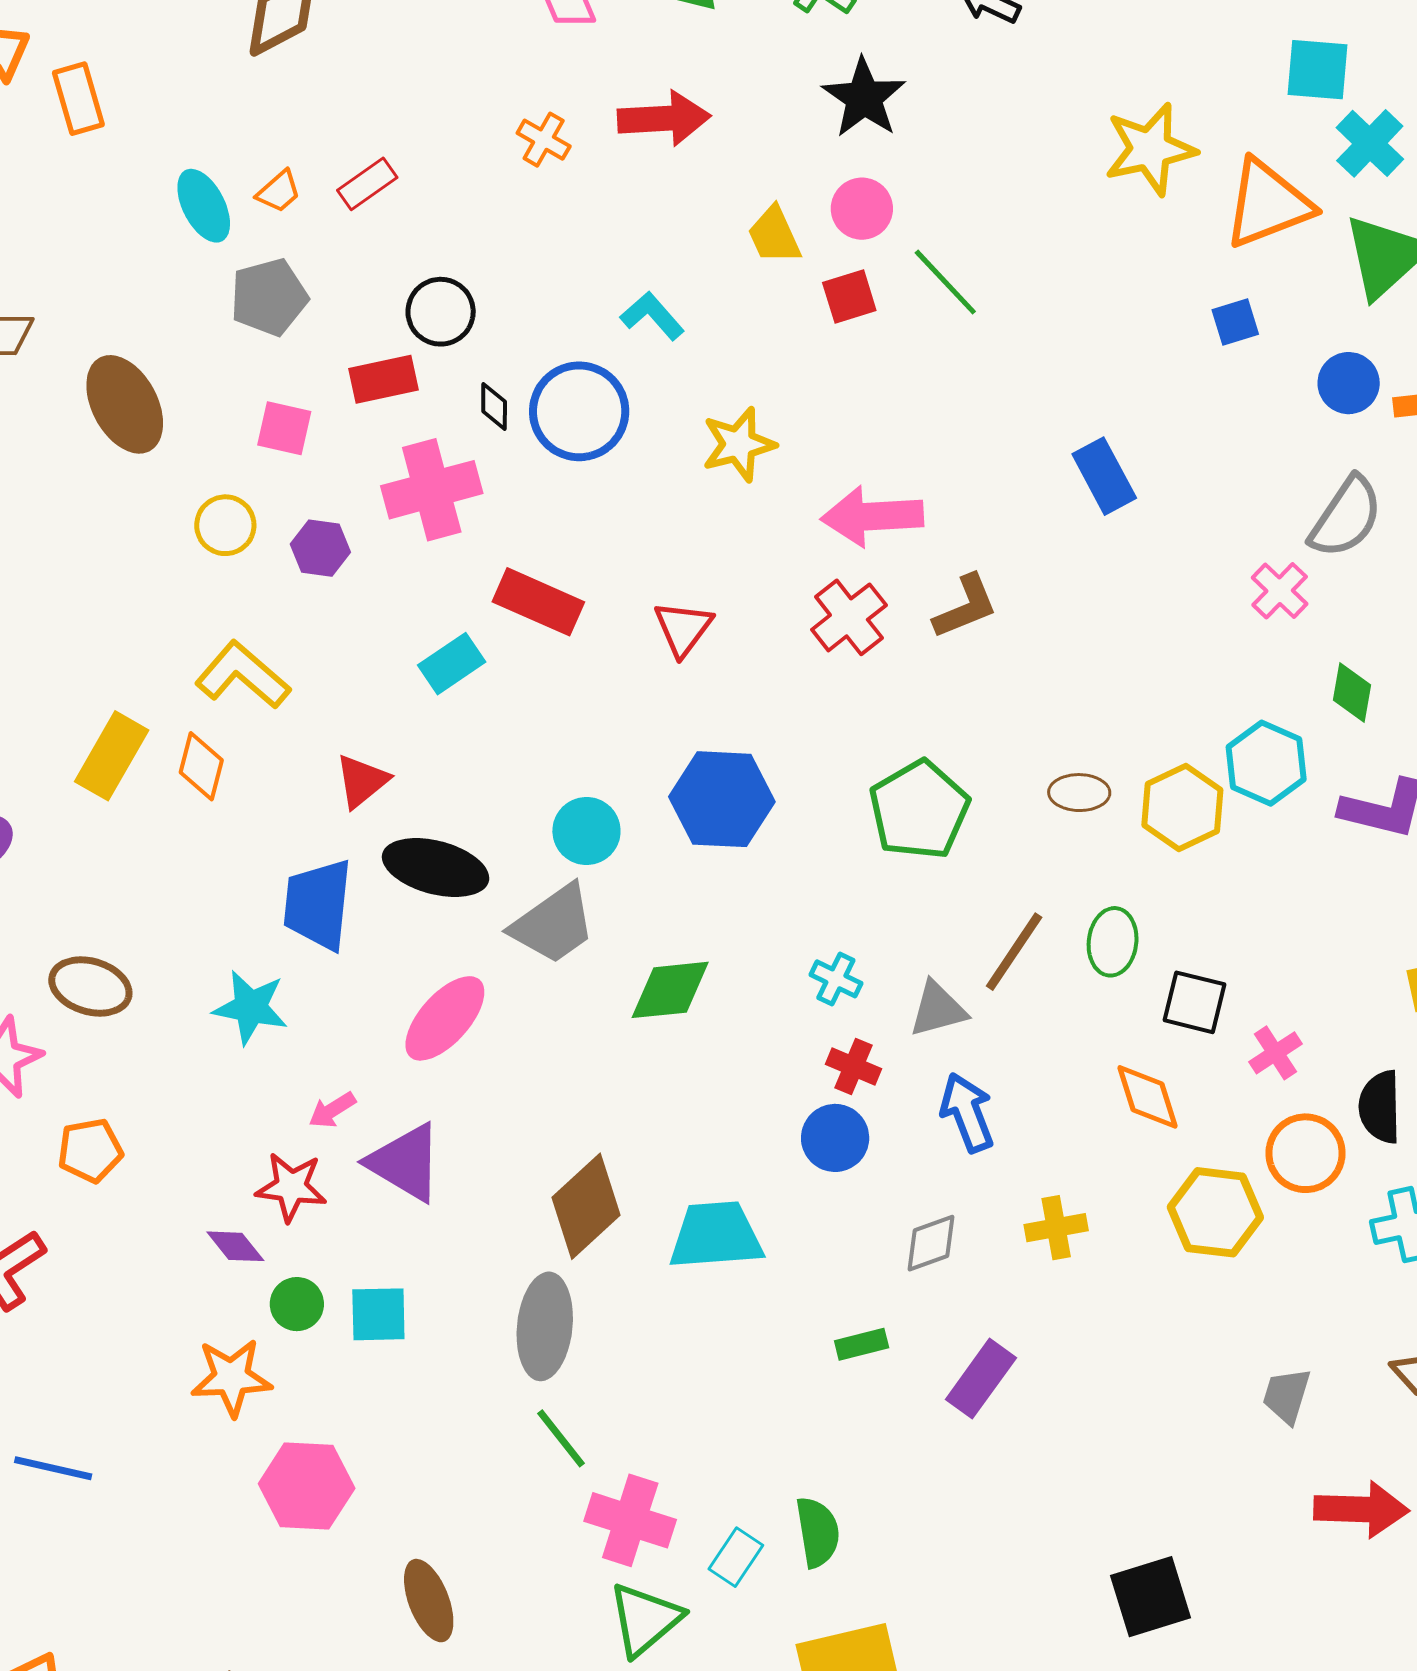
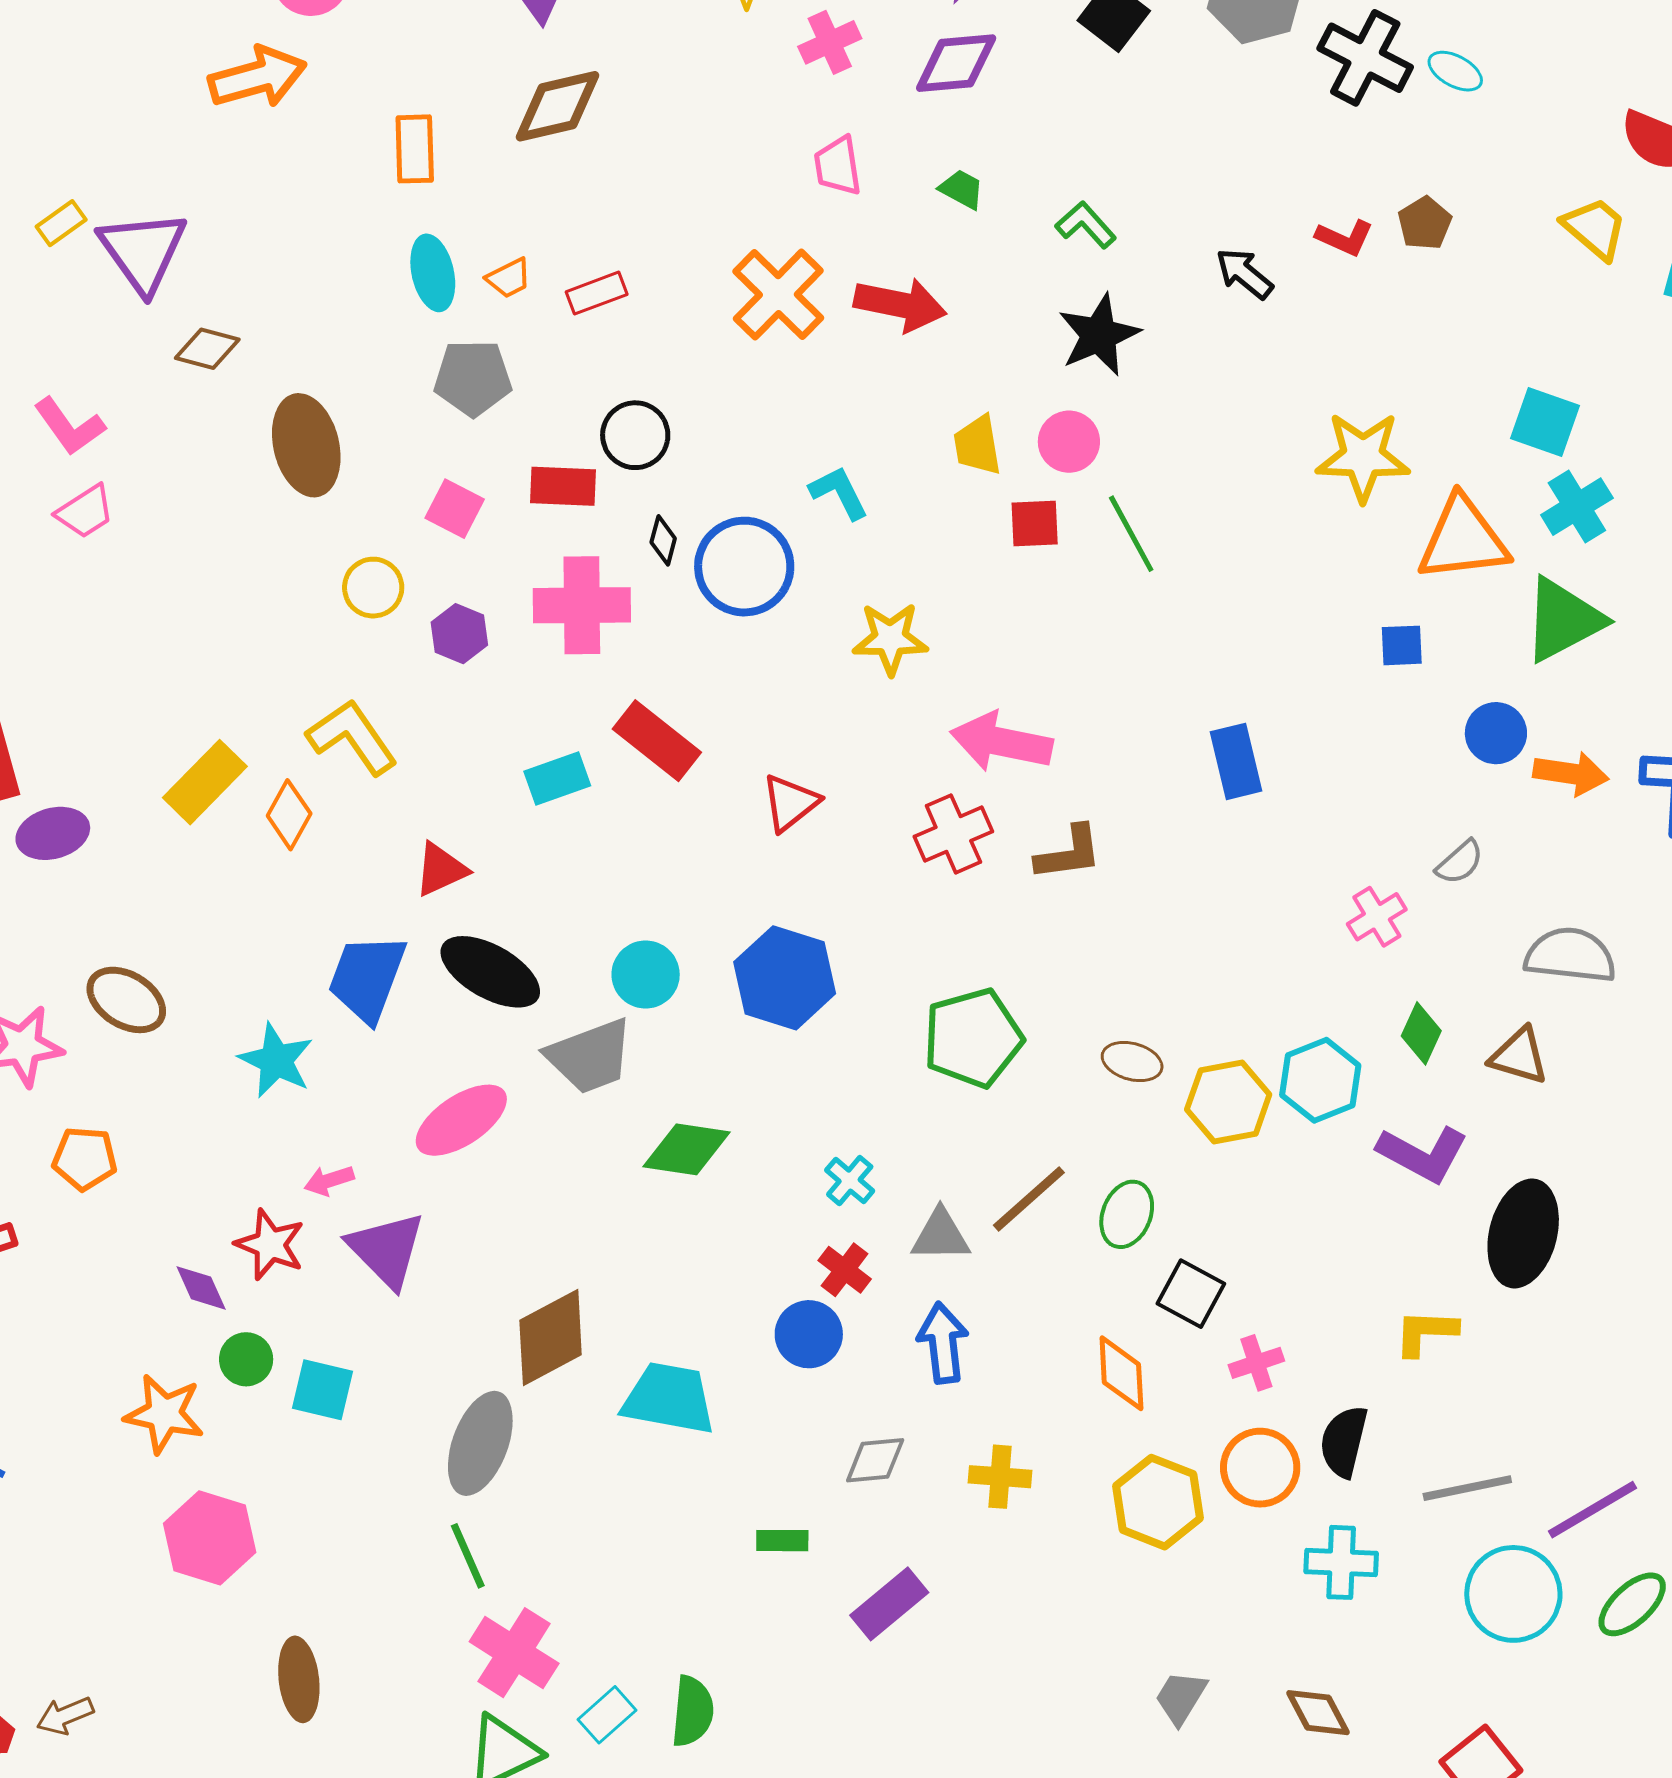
orange rectangle: (78, 99) -> (415, 149), moved
orange cross: (544, 140) -> (778, 295), size x1.8
gray semicircle: (1346, 517) -> (1460, 862), size x0.6

